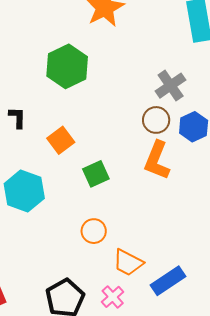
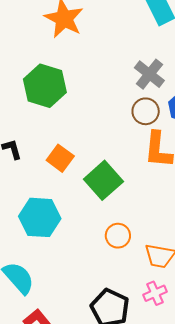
green square: (96, 174) -> (103, 180), size x1.4
pink cross: (113, 297) -> (155, 293), turned 35

